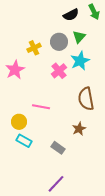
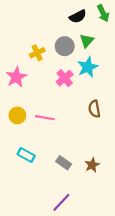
brown semicircle: (86, 99) -> (94, 109), size x0.7
yellow circle: (19, 122) -> (17, 115), moved
brown star: (79, 129) -> (92, 165), moved

